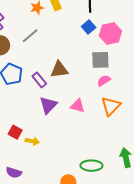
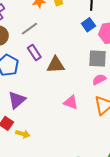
purple rectangle: (39, 80) -> (34, 52), moved
purple triangle: (48, 105) -> (17, 100), moved

